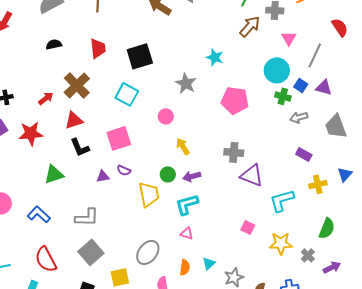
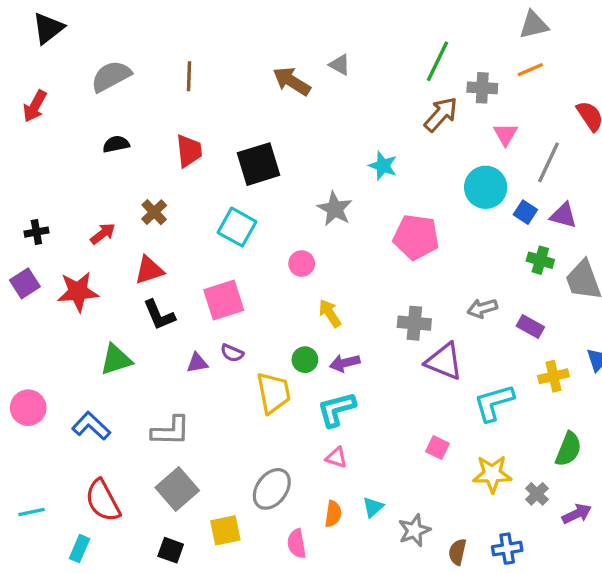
brown cross: (77, 85) -> (154, 212), size x0.6
green cross: (283, 96) -> (540, 260), moved
gray arrow: (299, 117) -> (482, 308), moved

